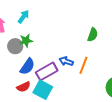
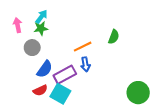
green star: (26, 41) -> (41, 28), moved
blue arrow: (66, 61) -> (85, 64), turned -120
orange line: (83, 65) -> (83, 47), moved, turned 42

